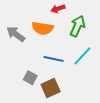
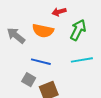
cyan line: (82, 56) -> (82, 60), turned 35
blue line: (54, 59) -> (41, 62), moved

